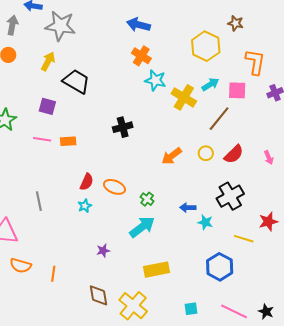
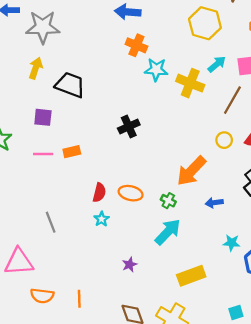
orange arrow: (172, 156) -> (191, 171), moved, size x1.4
cyan star: (205, 222) -> (232, 243), moved

